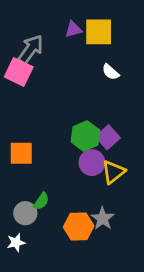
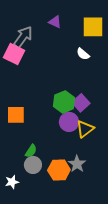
purple triangle: (73, 29) -> (55, 22), turned 40
yellow square: (99, 32) -> (93, 27), moved
gray circle: (25, 213) -> (33, 165), moved

